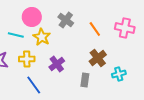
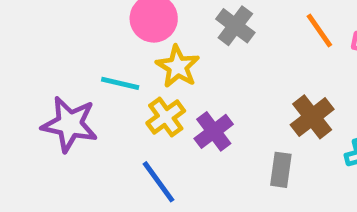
orange line: (95, 29) -> (319, 31), moved
cyan line: (16, 35) -> (120, 83), moved
yellow cross: (27, 59) -> (166, 117), moved, turned -35

